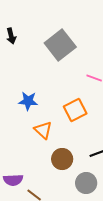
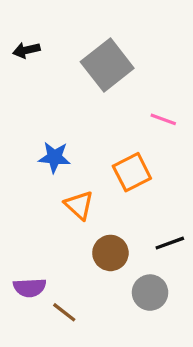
black arrow: (11, 36) -> (26, 50), turned 91

